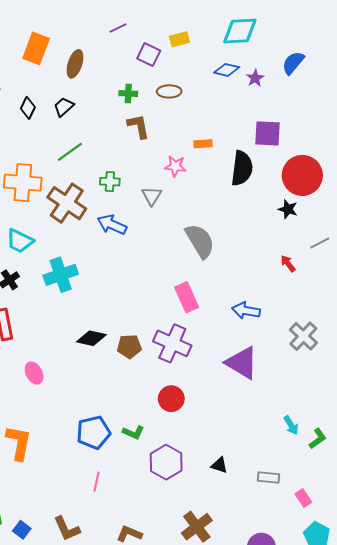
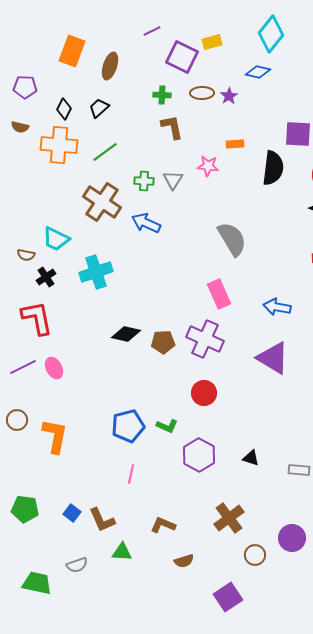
cyan diamond: (240, 31) -> (271, 34), turned -48
purple square: (149, 55) -> (182, 57), size x1.4
purple star: (255, 78) -> (229, 96), moved
orange cross: (23, 183) -> (59, 145), moved
gray triangle: (152, 196) -> (173, 180), moved
pink ellipse: (34, 373) -> (54, 368), moved
blue square: (22, 530) -> (72, 513), moved

